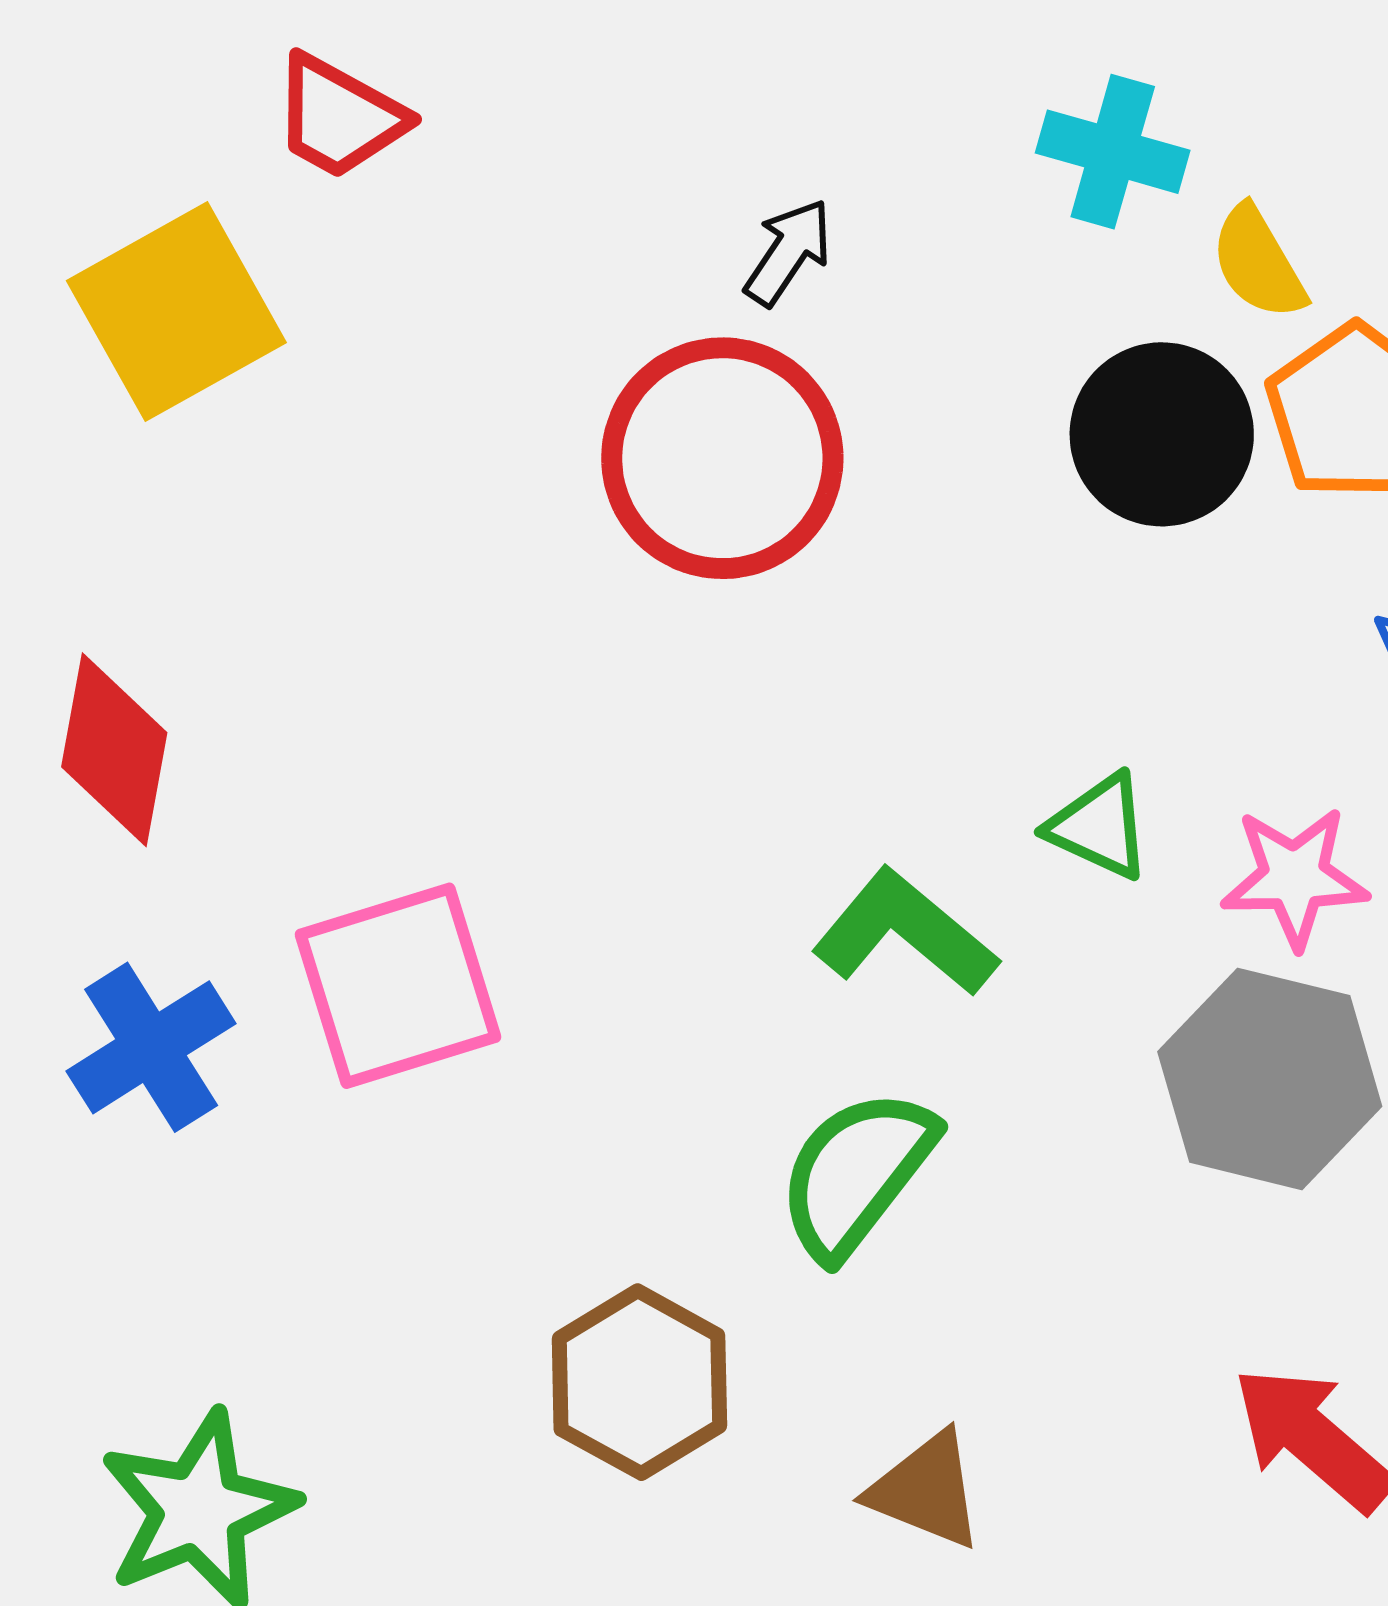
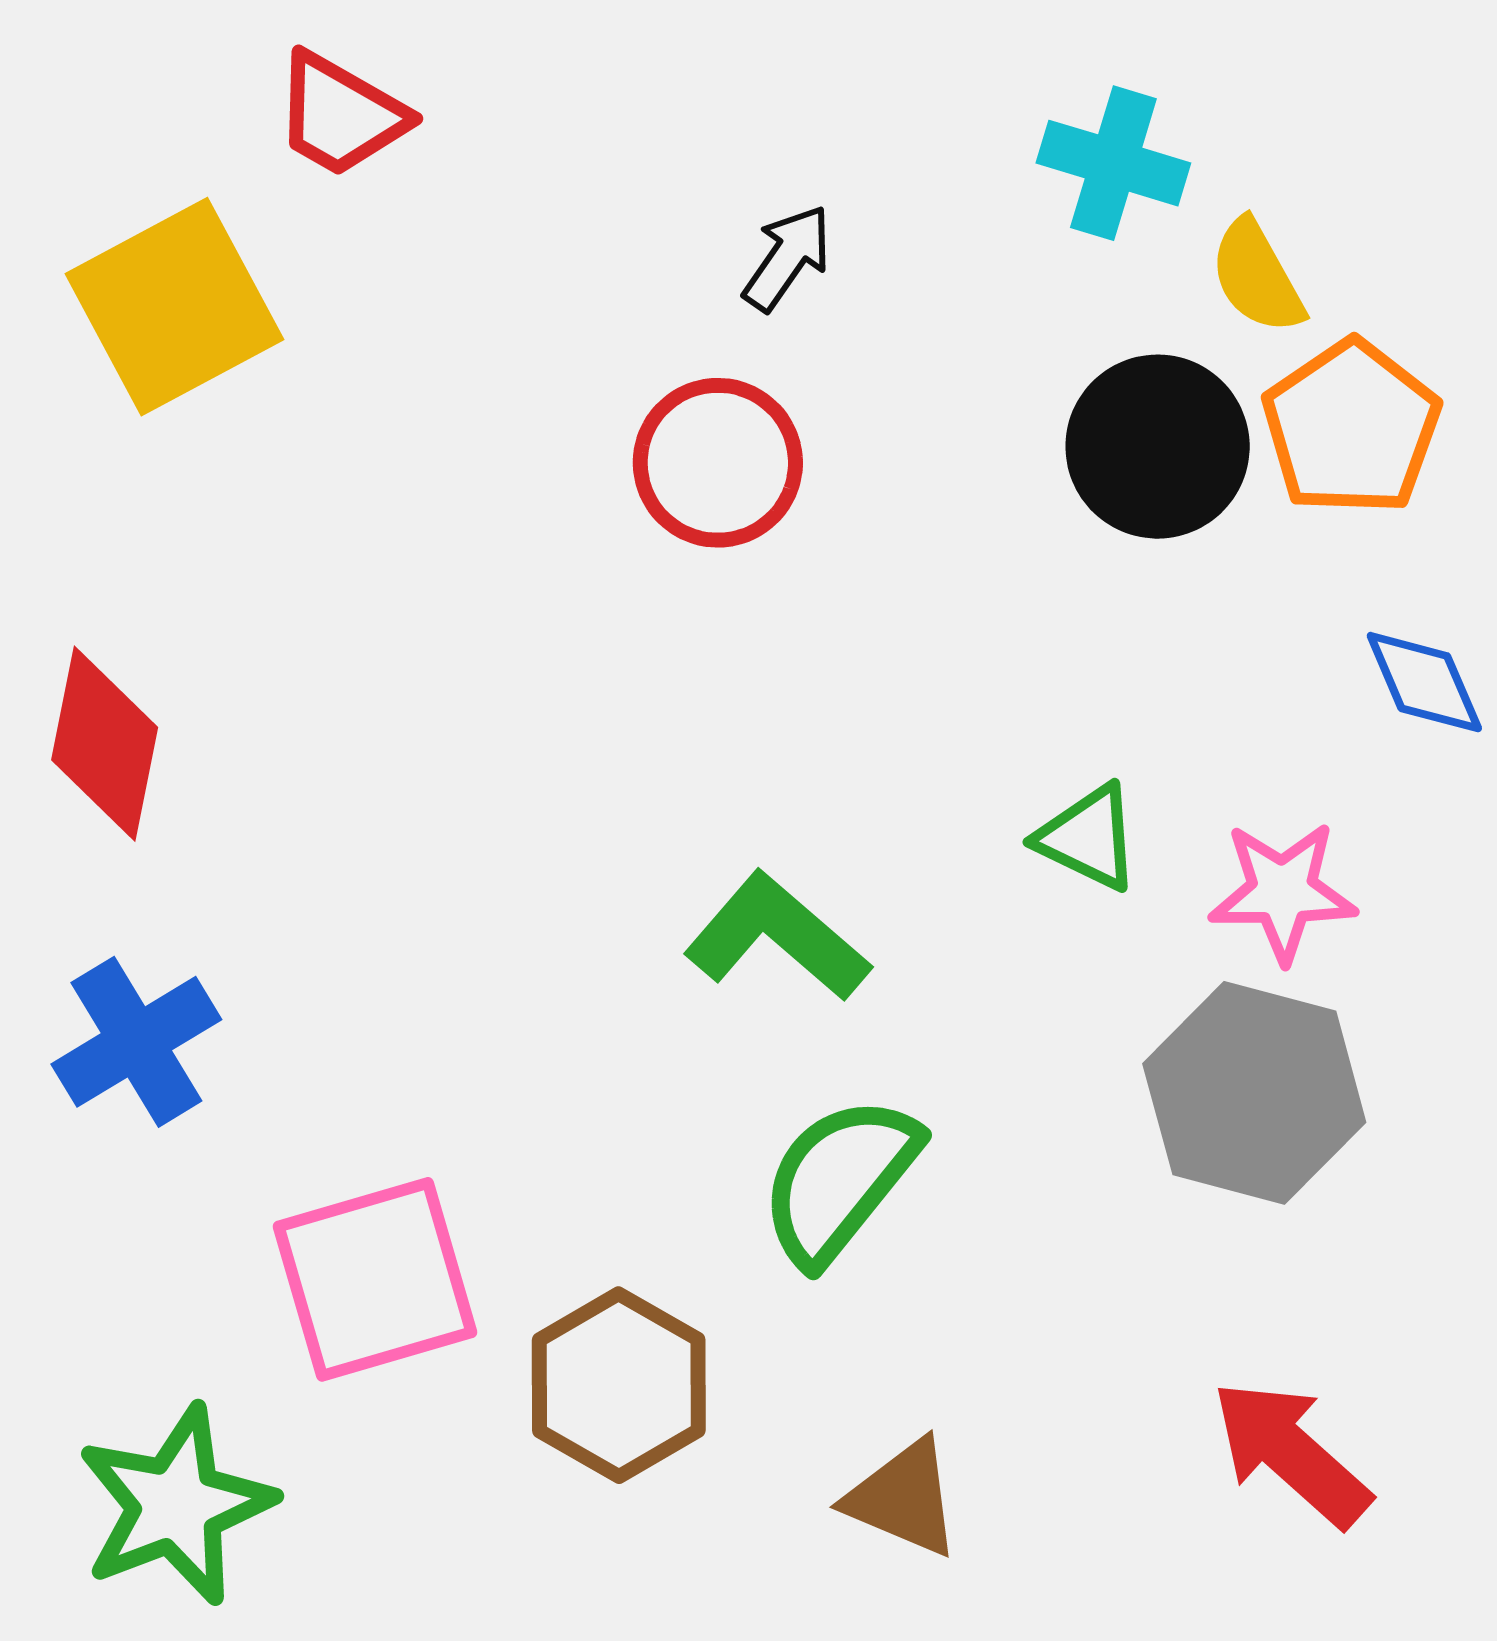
red circle: (722, 458) -> (718, 463), size x0.7
green L-shape: (905, 933) -> (777, 937), moved
pink square: (398, 986) -> (375, 1279), moved

